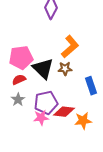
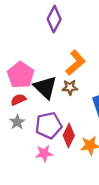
pink pentagon: (21, 58) -> (21, 75), turned -30
red diamond: (64, 112) -> (69, 135), turned -70
pink star: (41, 118) -> (44, 153), moved

